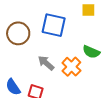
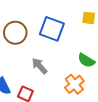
orange cross: (71, 67) -> (74, 84), moved

